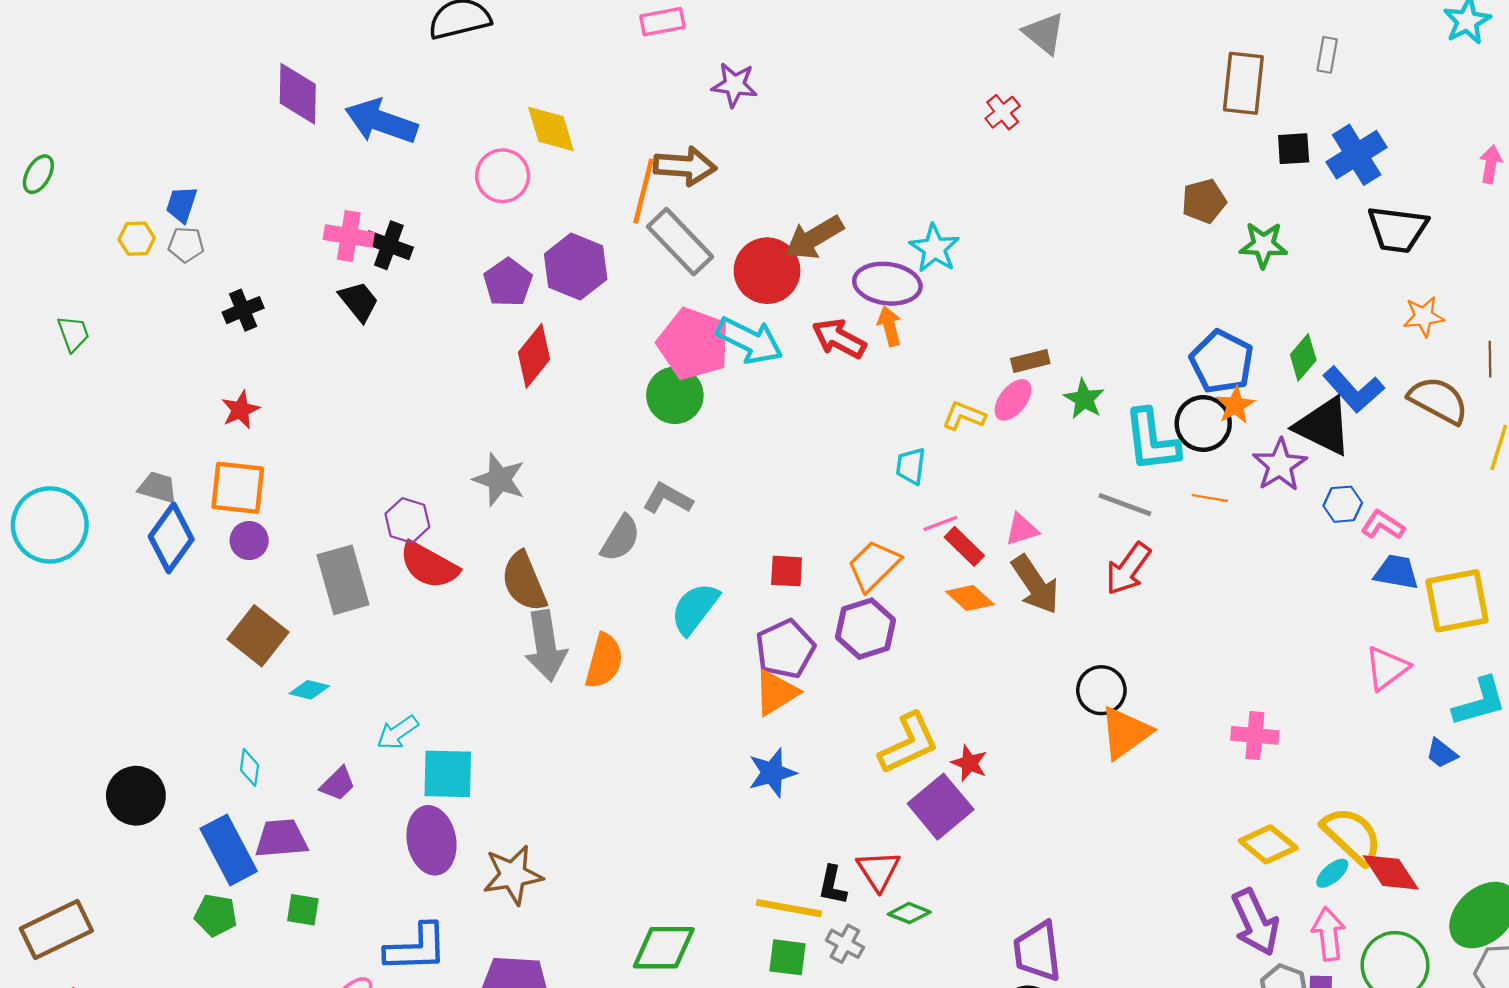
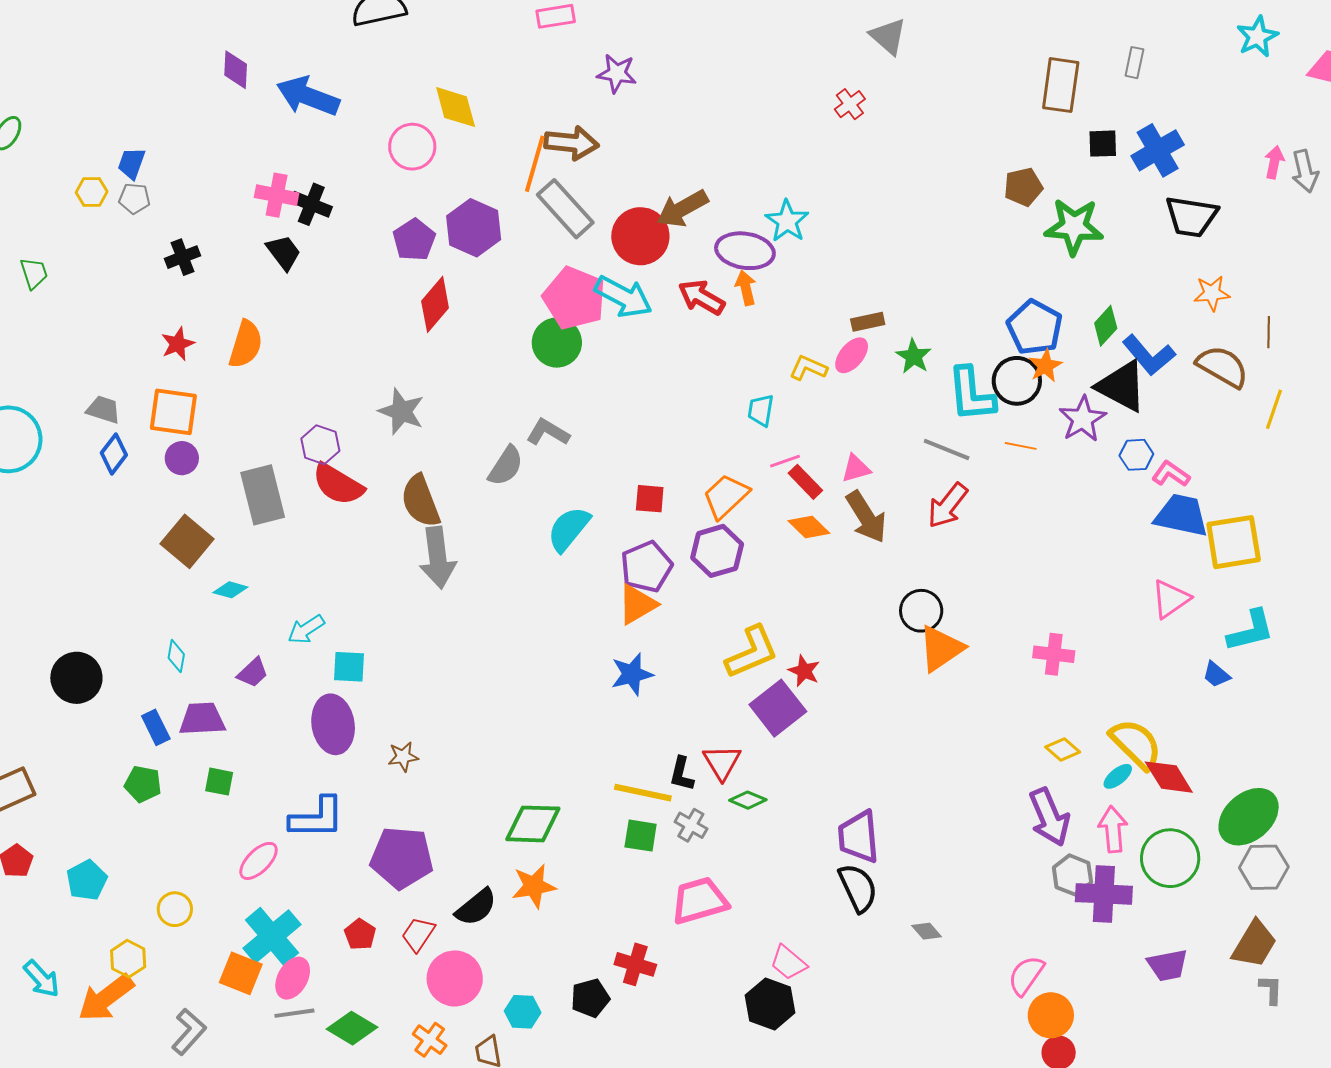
purple diamond: (298, 94) -> (236, 70), size x0.7
green star: (1263, 245) -> (1074, 227), size x1.4
blue diamond: (171, 538) -> (114, 454), size x0.7
blue trapezoid: (1396, 572) -> (1181, 515), size x1.4
orange semicircle: (604, 661) -> (246, 344), moved
cyan square: (448, 774) -> (349, 667), size x0.7
yellow diamond: (1268, 844) -> (1063, 750), size x0.7
blue rectangle: (229, 850) -> (156, 727), size x0.6
brown star: (513, 875) -> (403, 757), size x0.6

